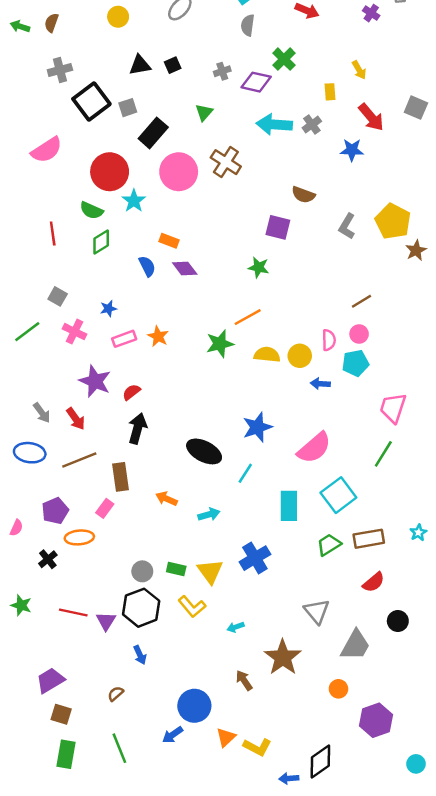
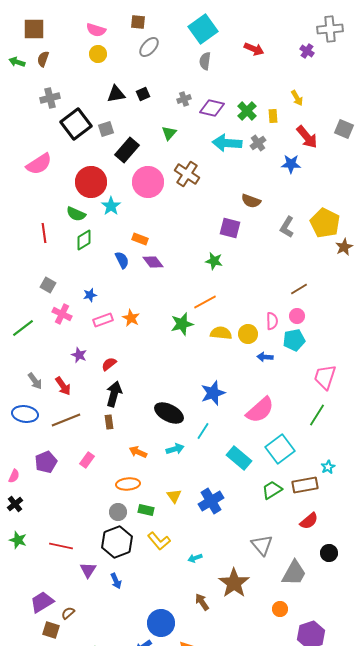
green cross: (284, 59) -> (247, 111), moved
green line: (27, 332) -> (23, 328), moved
purple star: (95, 381) -> (79, 355), size x0.6
brown rectangle: (121, 477) -> (109, 422), moved, size x0.6
cyan rectangle: (289, 506) -> (239, 458), turned -50
cyan arrow: (209, 514) -> (175, 449), moved
cyan star: (418, 533) -> (328, 467), moved
orange ellipse: (79, 537) -> (128, 484), moved
black cross: (48, 559) -> (15, 504), moved
yellow triangle: (210, 571) -> (174, 496), moved, size x0.7
purple triangle: (106, 621) -> (88, 570), moved
brown semicircle: (116, 694) -> (68, 613), moved

